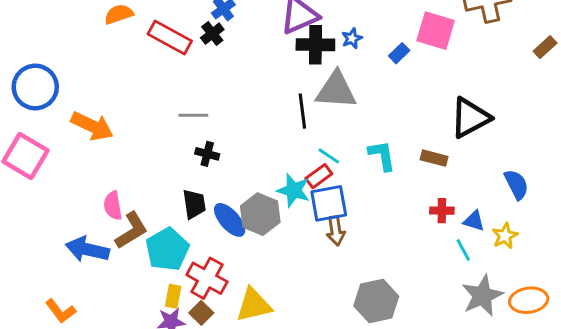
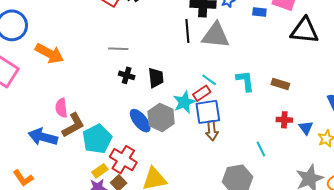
blue rectangle: (399, 53) -> (259, 12), turned 48
black line: (302, 111) -> (187, 31), moved
black triangle: (470, 118) -> (305, 31), moved, turned 32
cyan star: (293, 190) -> (184, 102), turned 30
black trapezoid: (194, 204) -> (156, 78), moved
blue triangle: (474, 221) -> (306, 128), turned 35
cyan line: (463, 250) -> (261, 149), moved
yellow rectangle: (173, 296) -> (100, 171), turned 42

